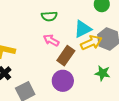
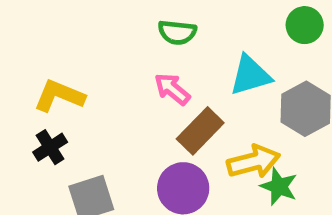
yellow arrow: (91, 43) -> (253, 162), moved

